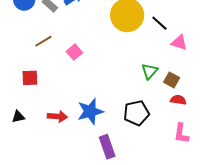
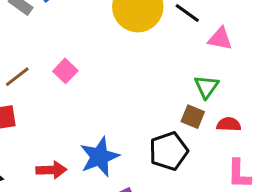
brown line: (43, 41) -> (17, 77), moved
green triangle: (150, 71) -> (206, 87), moved
brown square: (172, 80) -> (193, 117), moved

